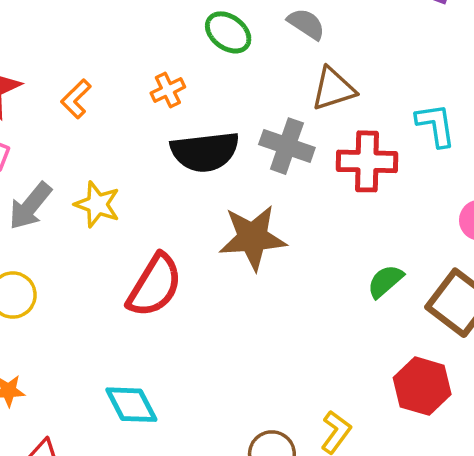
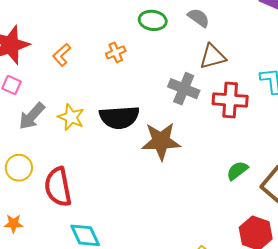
green ellipse: (228, 32) -> (153, 20), turned -32
black semicircle: (205, 152) -> (119, 117), moved
red semicircle: (155, 285) -> (58, 187), moved, turned 135

